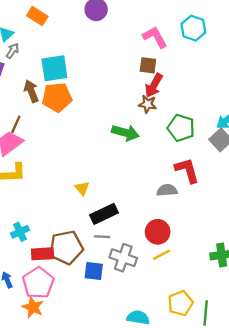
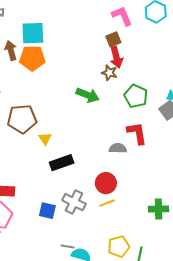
brown square: (148, 65) -> (113, 39), turned -35
red arrow: (154, 85) -> (116, 57), turned -50
gray line: (102, 237) -> (68, 246), moved
brown pentagon: (66, 247) -> (22, 119), moved

